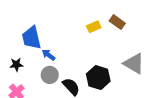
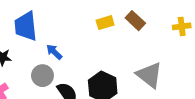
blue arrow: (49, 55) -> (54, 52), moved

